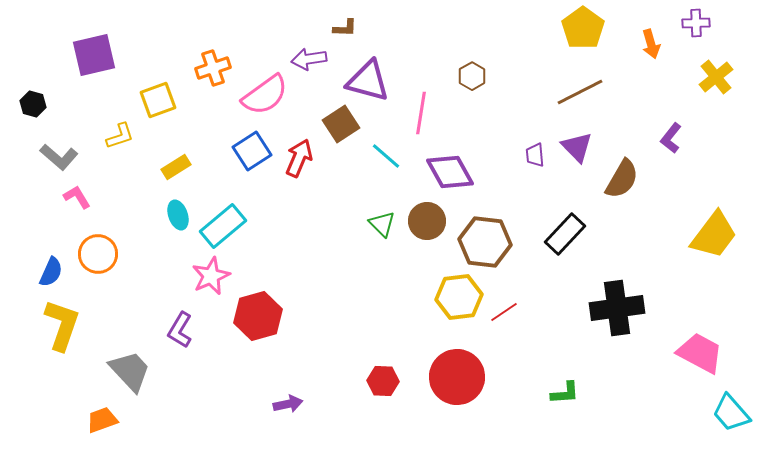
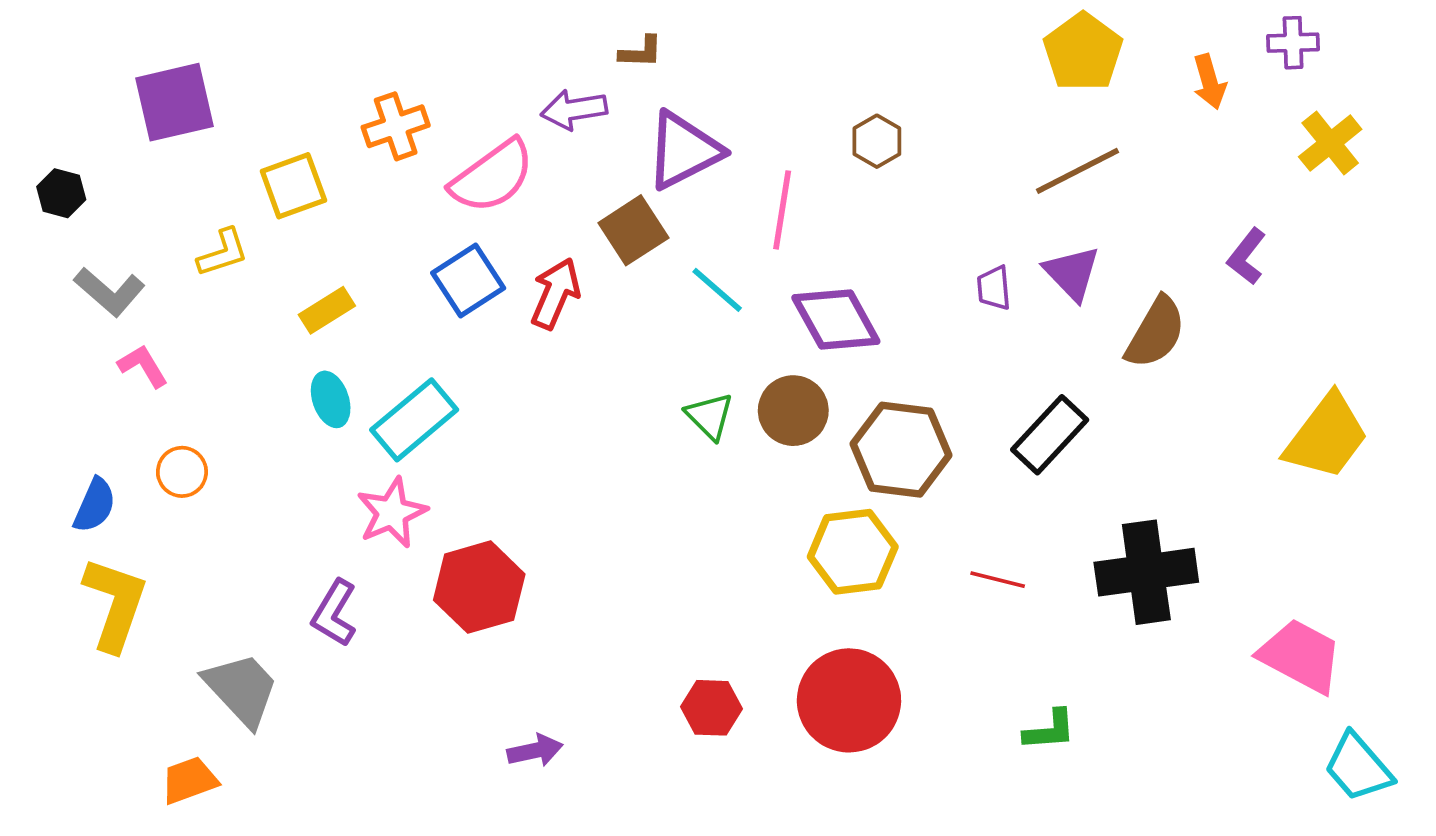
purple triangle: (368, 81) -> (684, 150), turned -42
orange circle: (98, 254) -> (182, 472), size x0.7
red line: (504, 312) -> (998, 580), moved, turned 48

